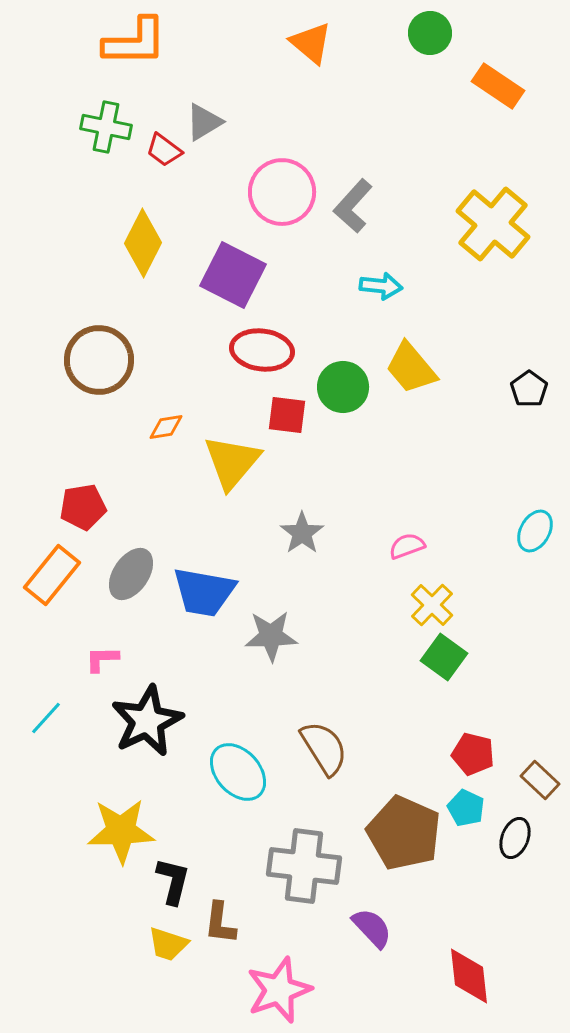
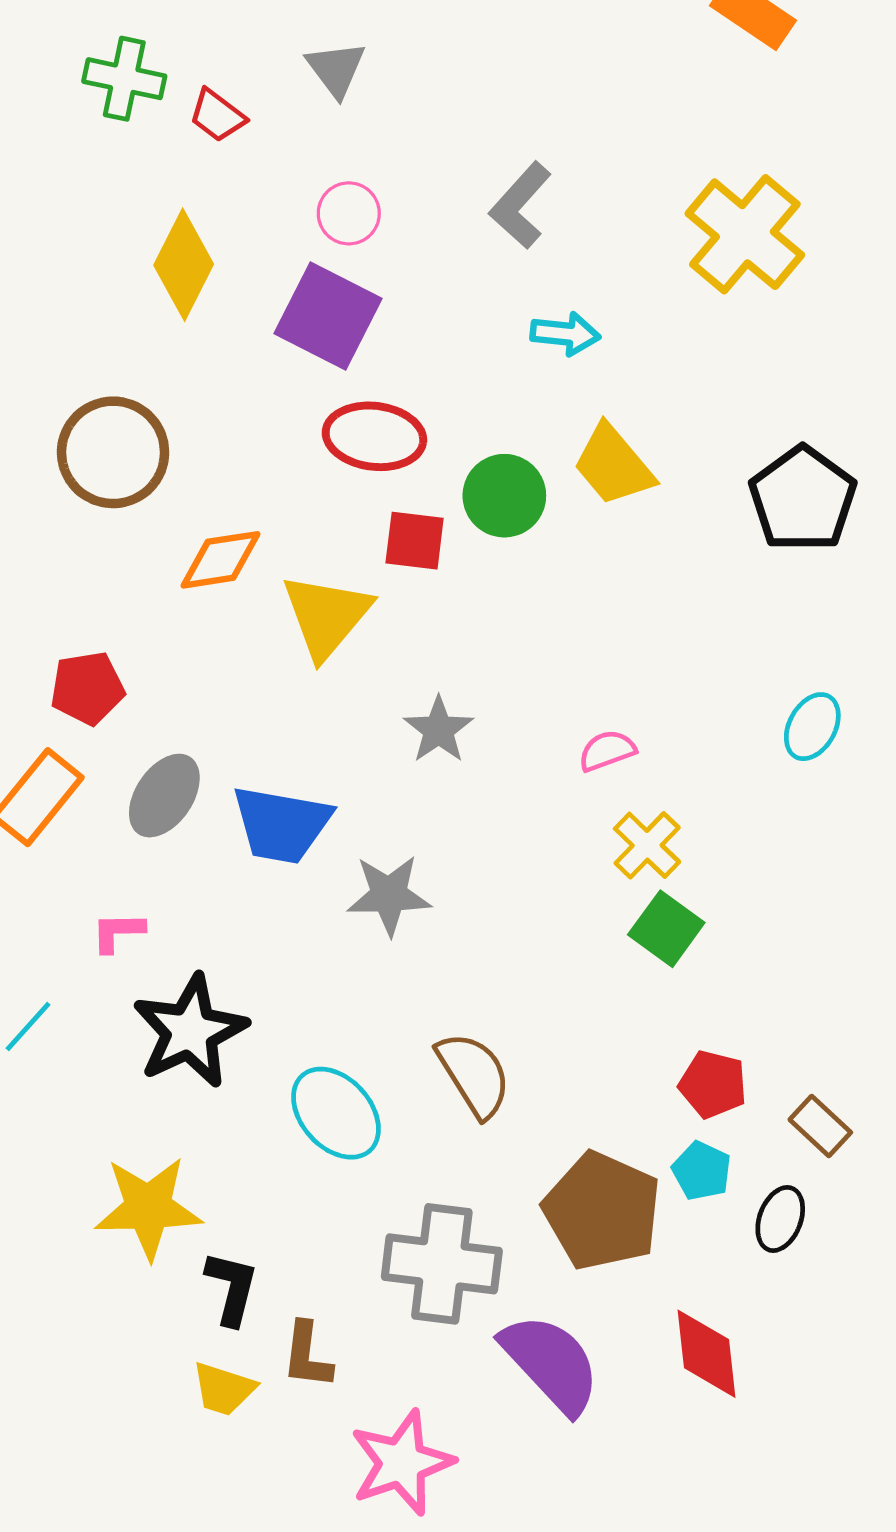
gray triangle: (204, 122) -> (336, 69), moved, turned -36
pink circle: (282, 192) -> (349, 213), moved, size x0.6
black pentagon: (529, 389) -> (803, 499), size x1.8
orange diamond: (166, 427) -> (220, 560), size x1.5
purple semicircle: (372, 928) -> (551, 1363), size x1.6
red diamond: (469, 976) -> (706, 1354), moved

